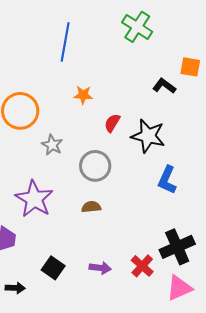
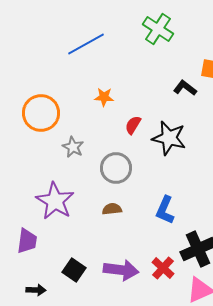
blue line: (65, 42) -> (86, 44), turned 51
blue L-shape: (167, 180) -> (165, 210), moved
purple arrow: (100, 268) -> (121, 270), size x1.6

